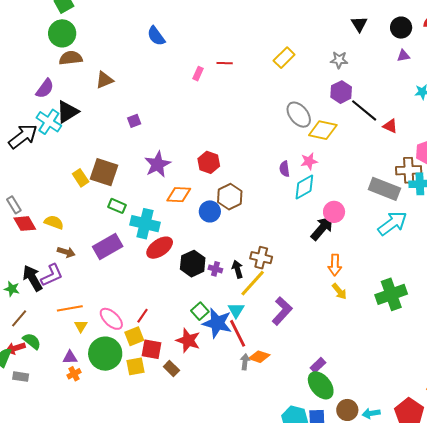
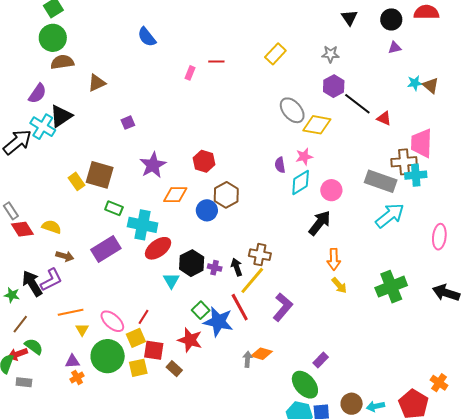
pink circle: (334, 212) -> (331, 190), moved
cyan triangle: (236, 310) -> (171, 281), moved
red line: (238, 333) -> (240, 307), moved
green ellipse: (321, 385) -> (305, 385), moved

